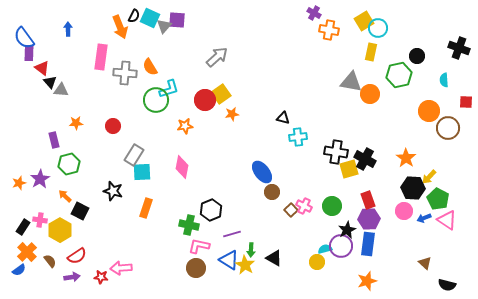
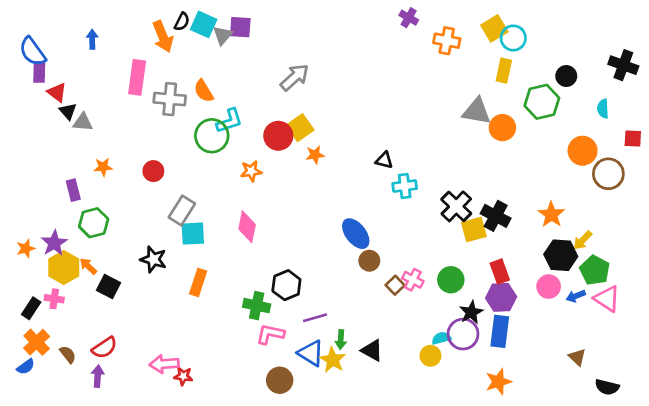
purple cross: (314, 13) -> (409, 18), moved
black cross: (336, 152) -> (456, 206), turned 35
yellow hexagon: (60, 230) -> (64, 268), moved
brown circle: (196, 268) -> (280, 380), moved
purple arrow: (72, 277) -> (98, 376), turned -77
red star: (101, 277) -> (183, 376), moved

